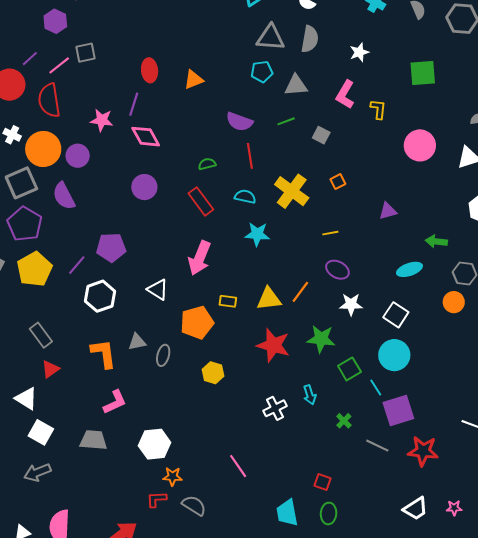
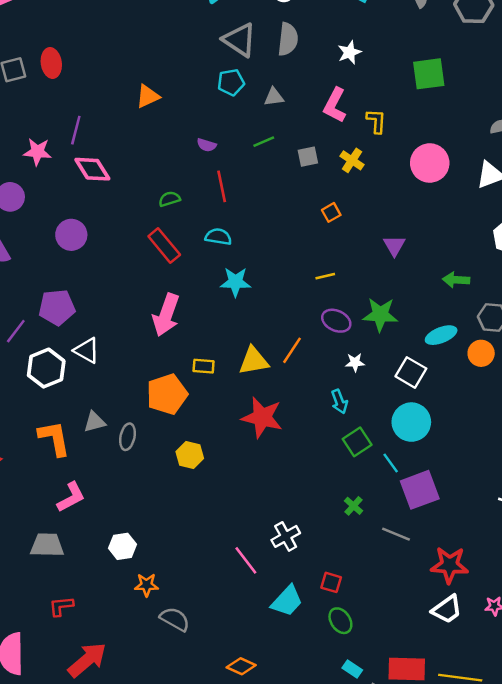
gray triangle: (270, 38) -> (240, 40), turned 32
red ellipse: (150, 70) -> (51, 63), moved
gray triangle: (296, 85) -> (274, 97), size x0.7
purple semicircle: (239, 122) -> (207, 145), size x0.6
gray square: (321, 135) -> (308, 157), turned -36
purple circle: (144, 187) -> (71, 235), moved
yellow cross: (292, 191) -> (352, 160), moved, size x0.6
purple triangle: (388, 211) -> (394, 246), turned -42
cyan ellipse: (409, 269) -> (441, 335), moved
white triangle: (158, 290) -> (87, 350), moved
white star: (351, 304) -> (355, 362), size x0.7
green star: (321, 339) -> (380, 315), moved
cyan arrow: (310, 395) -> (339, 401), moved
white cross: (275, 408) -> (286, 536), moved
white hexagon: (155, 444) -> (122, 546), size x0.7
red star: (423, 451) -> (450, 565), moved
pink line: (238, 466) -> (246, 560), moved
red L-shape: (157, 499) -> (61, 606), moved
cyan trapezoid: (287, 513) -> (287, 601), moved, turned -124
green ellipse: (329, 513) -> (340, 621), turned -35

